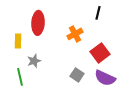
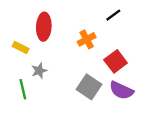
black line: (98, 13) -> (113, 15), turned 40
yellow rectangle: (18, 41) -> (21, 47), turned -64
gray square: (77, 75) -> (89, 87), size x1.5

